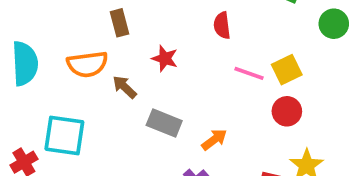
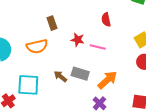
pink line: (249, 73) -> (98, 47), moved
brown arrow: (125, 87) -> (60, 76), moved
orange arrow: (214, 139) -> (107, 80), size x1.5

